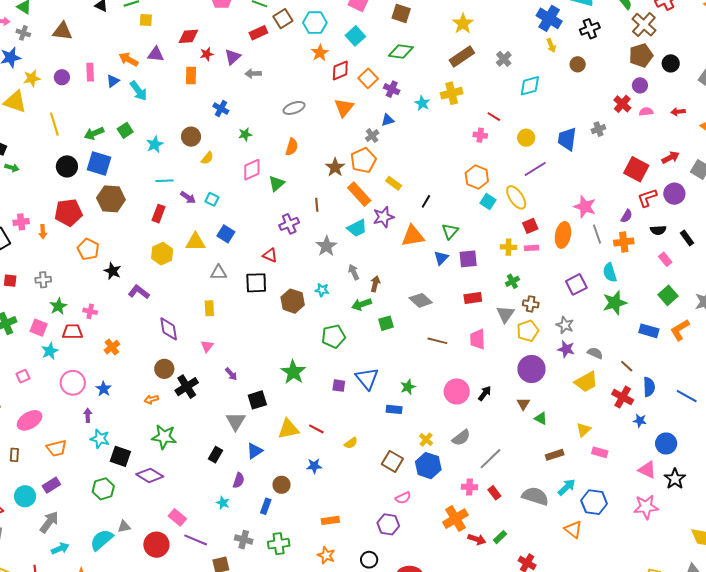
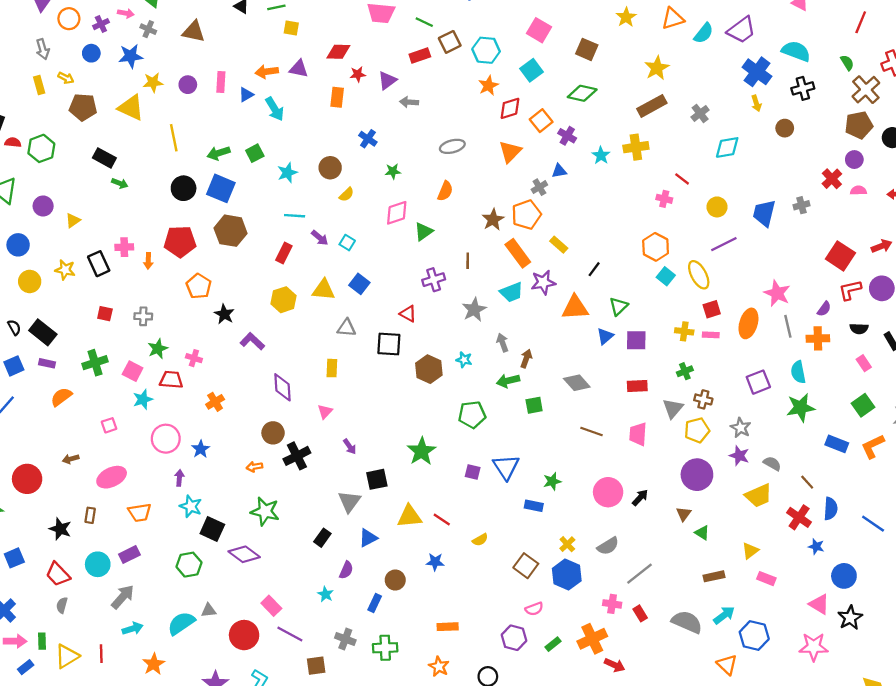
orange arrow: (129, 59) -> (267, 72), turned -42
green rectangle: (500, 537) -> (553, 644), moved

